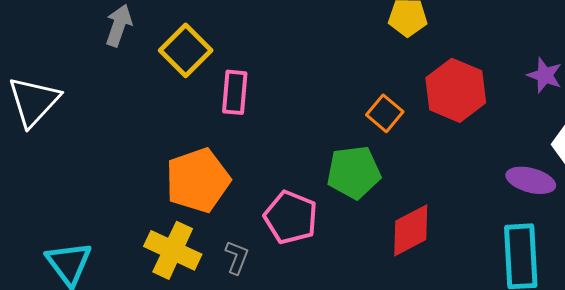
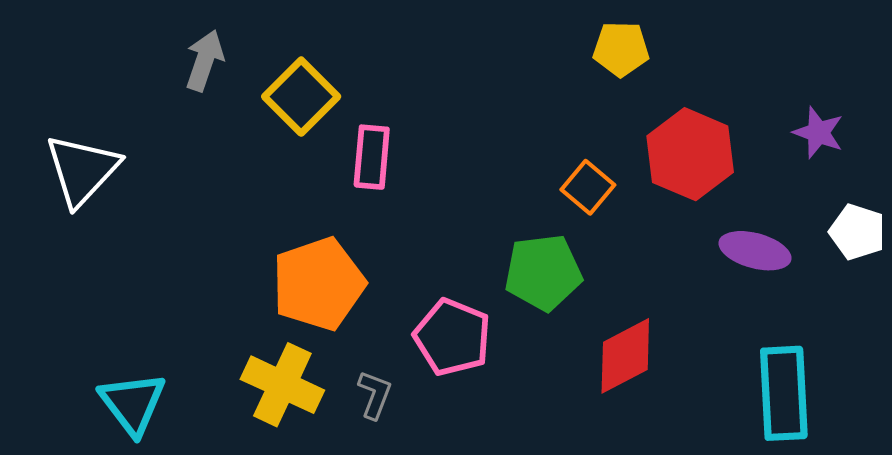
purple ellipse: (531, 180) -> (755, 251), moved

